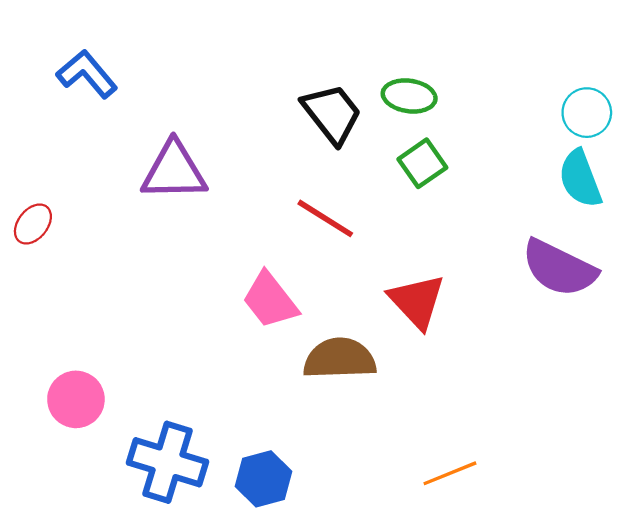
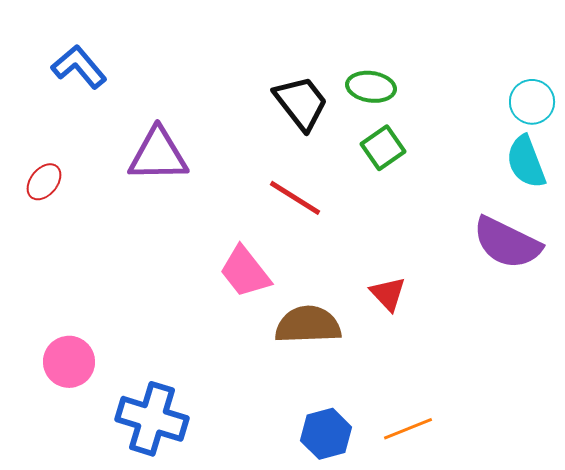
red ellipse: (33, 224) -> (44, 182), moved
red triangle: (417, 301) -> (388, 294), moved, size x0.7
blue hexagon: (264, 479) -> (326, 434), moved

